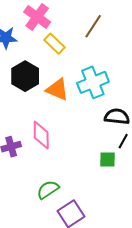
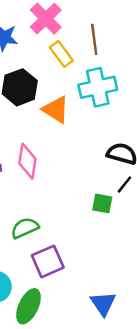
brown line: (93, 26) -> (94, 39), moved, turned -50
cyan cross: (93, 82) -> (98, 87), moved

